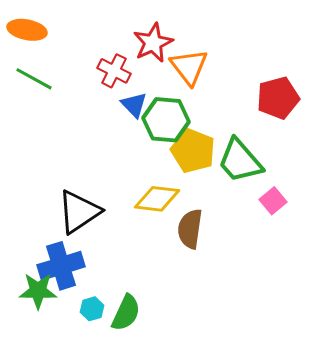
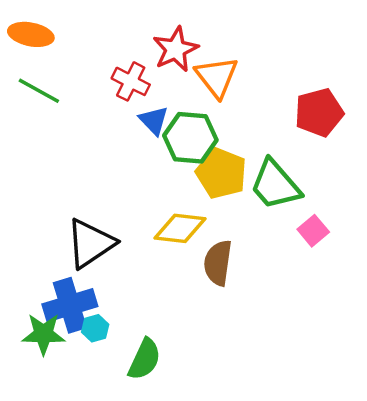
cyan hexagon: (92, 309) -> (95, 328), moved

